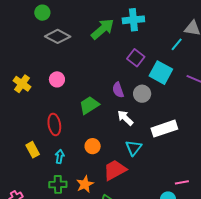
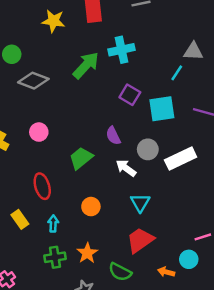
cyan square: (161, 73) -> (162, 109), turned -30
gray circle: (142, 94) -> (148, 149), moved
white rectangle: (164, 129) -> (181, 159), moved
red trapezoid: (115, 170) -> (140, 240), moved

